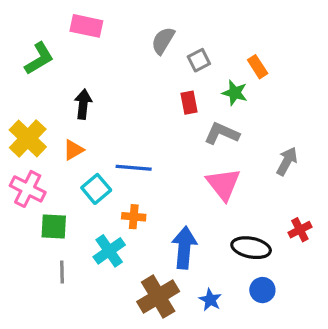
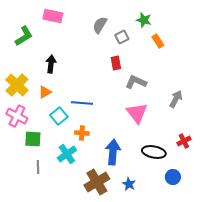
green star: (235, 93) -> (144, 20), moved
blue circle: (262, 290) -> (173, 177), moved

